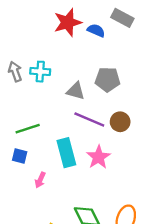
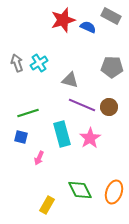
cyan cross: (40, 72) -> (39, 63), turned -36
gray pentagon: (108, 80) -> (112, 67), moved

